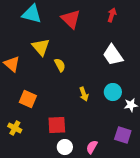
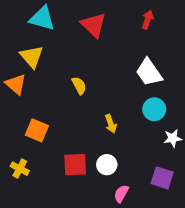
yellow triangle: (41, 47) -> (32, 57), moved
cyan circle: (113, 92) -> (154, 109), moved
white circle: (65, 147) -> (107, 165), moved

